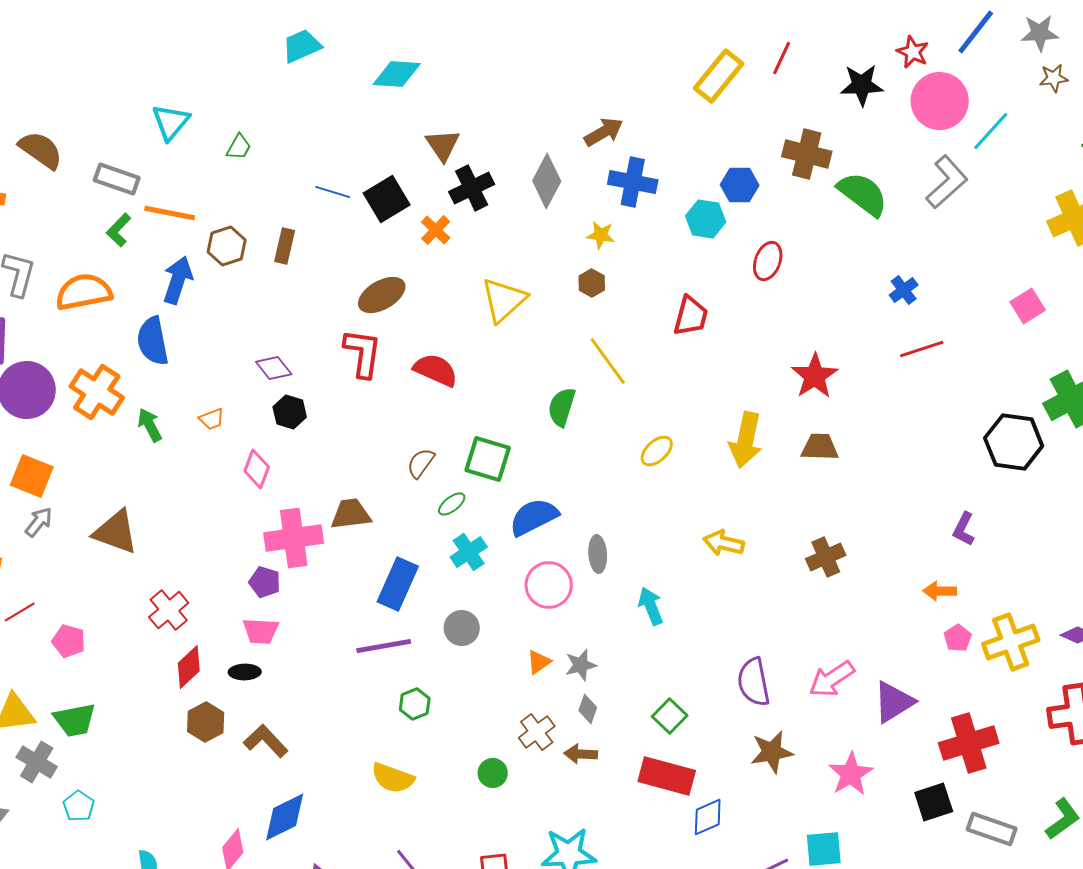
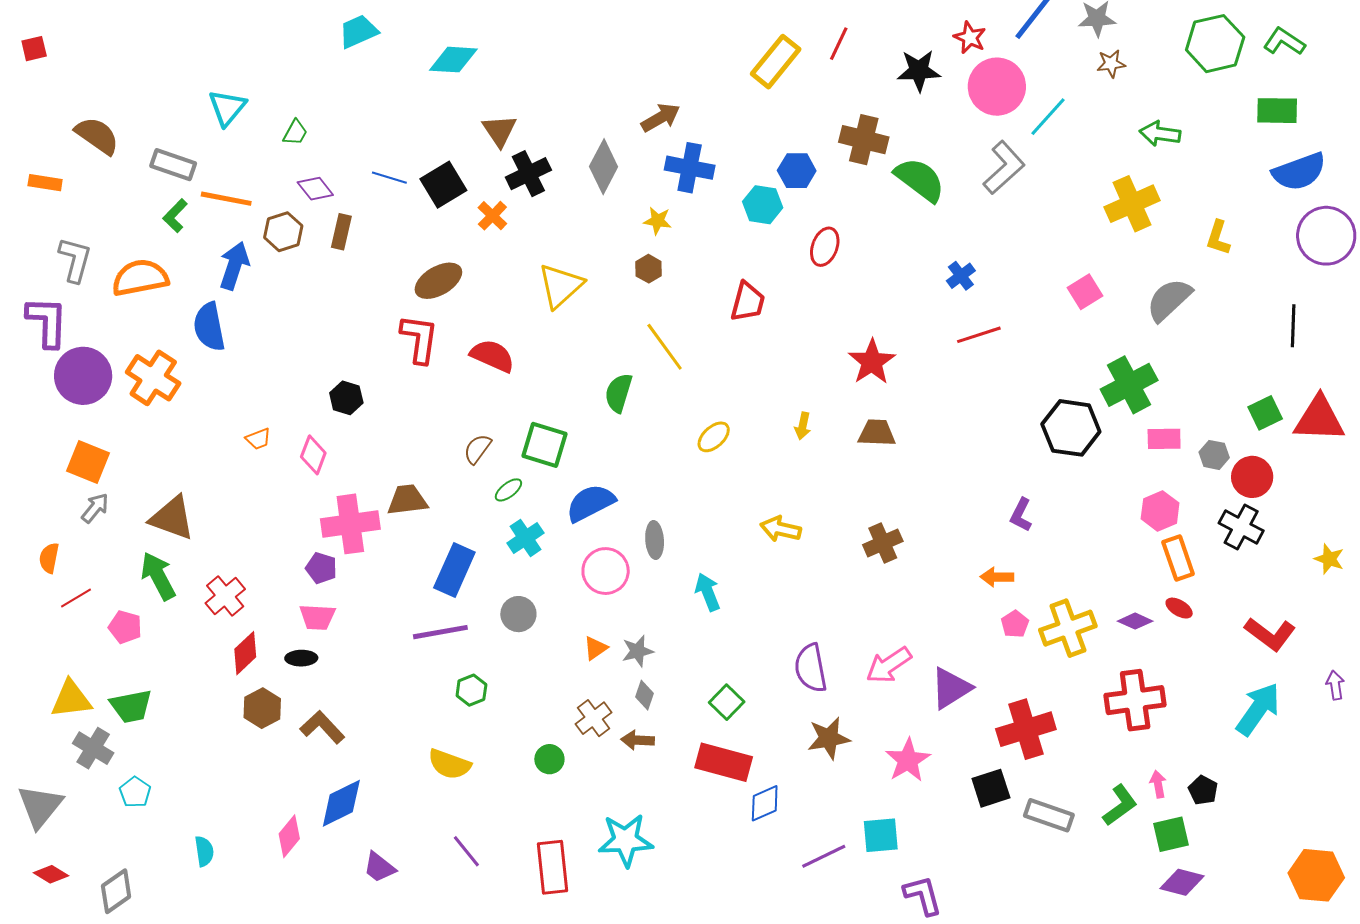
purple diamond: (274, 368) -> (315, 189), moved
orange trapezoid: (212, 419) -> (258, 439), moved
green arrow: (150, 425) -> (158, 576), moved, size x1.4
yellow arrow: (746, 440) -> (803, 426), size x0.5

